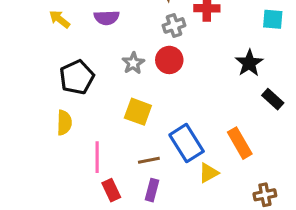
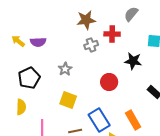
purple semicircle: (107, 18) -> (38, 42), moved
red circle: (169, 60) -> (109, 82), moved
black star: (249, 63) -> (133, 61), moved, turned -30

